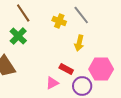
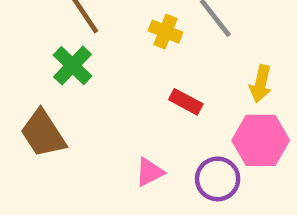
yellow arrow: (79, 43) -> (261, 84), moved
red rectangle: (66, 69) -> (186, 102), moved

